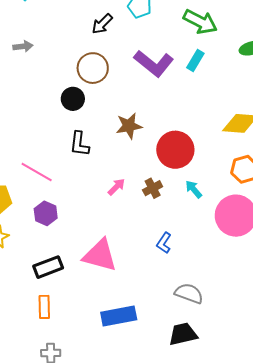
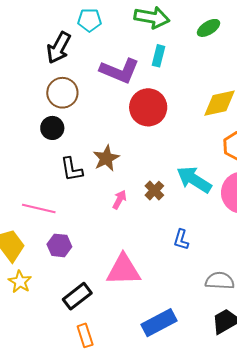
black arrow: (102, 24) -> (59, 48), size x1.4
brown star: (129, 126) -> (106, 158), moved
red circle: (175, 150) -> (148, 107), moved
cyan arrow: (194, 189) -> (194, 180), size x1.8

